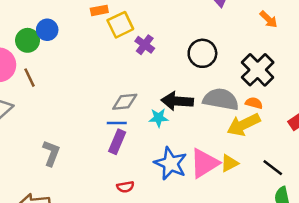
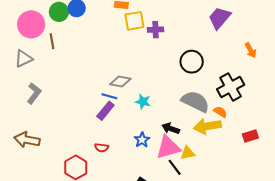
purple cross: (145, 45) -> (155, 30), moved, turned 35
black arrow: (177, 101) -> (171, 128), moved, size x0.7
gray L-shape: (51, 153) -> (34, 93), moved
blue star: (171, 163) -> (142, 140), size x0.6
black line: (273, 168) -> (175, 167), moved

